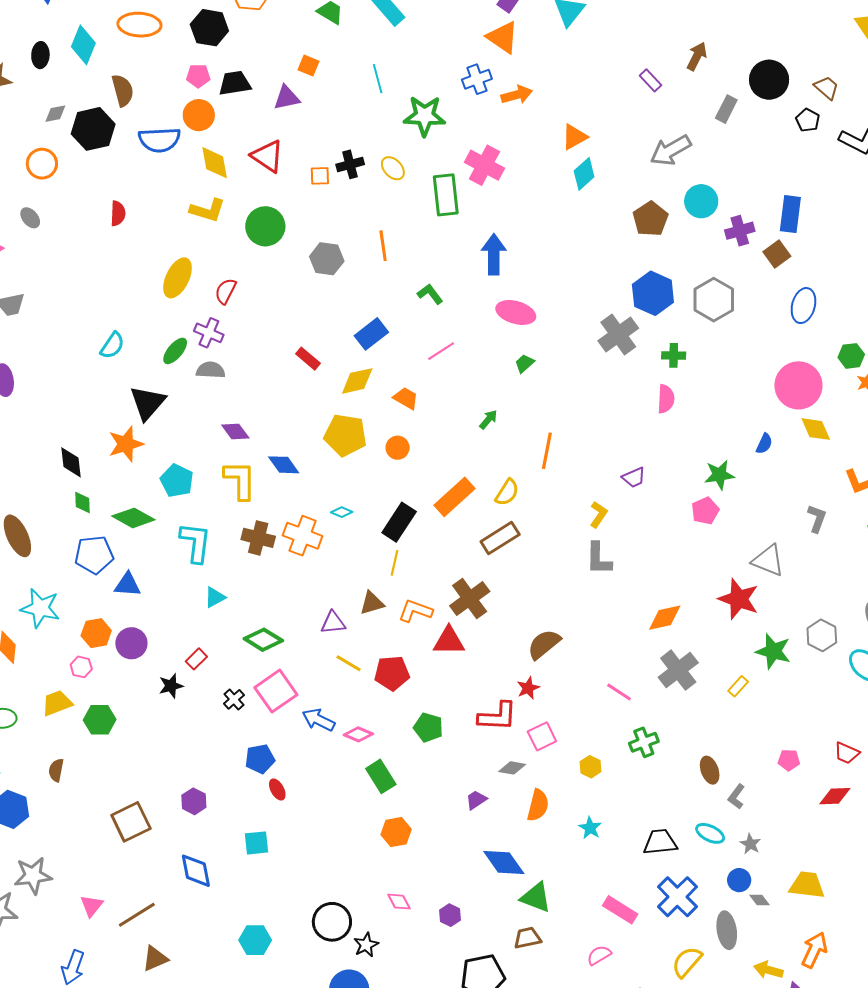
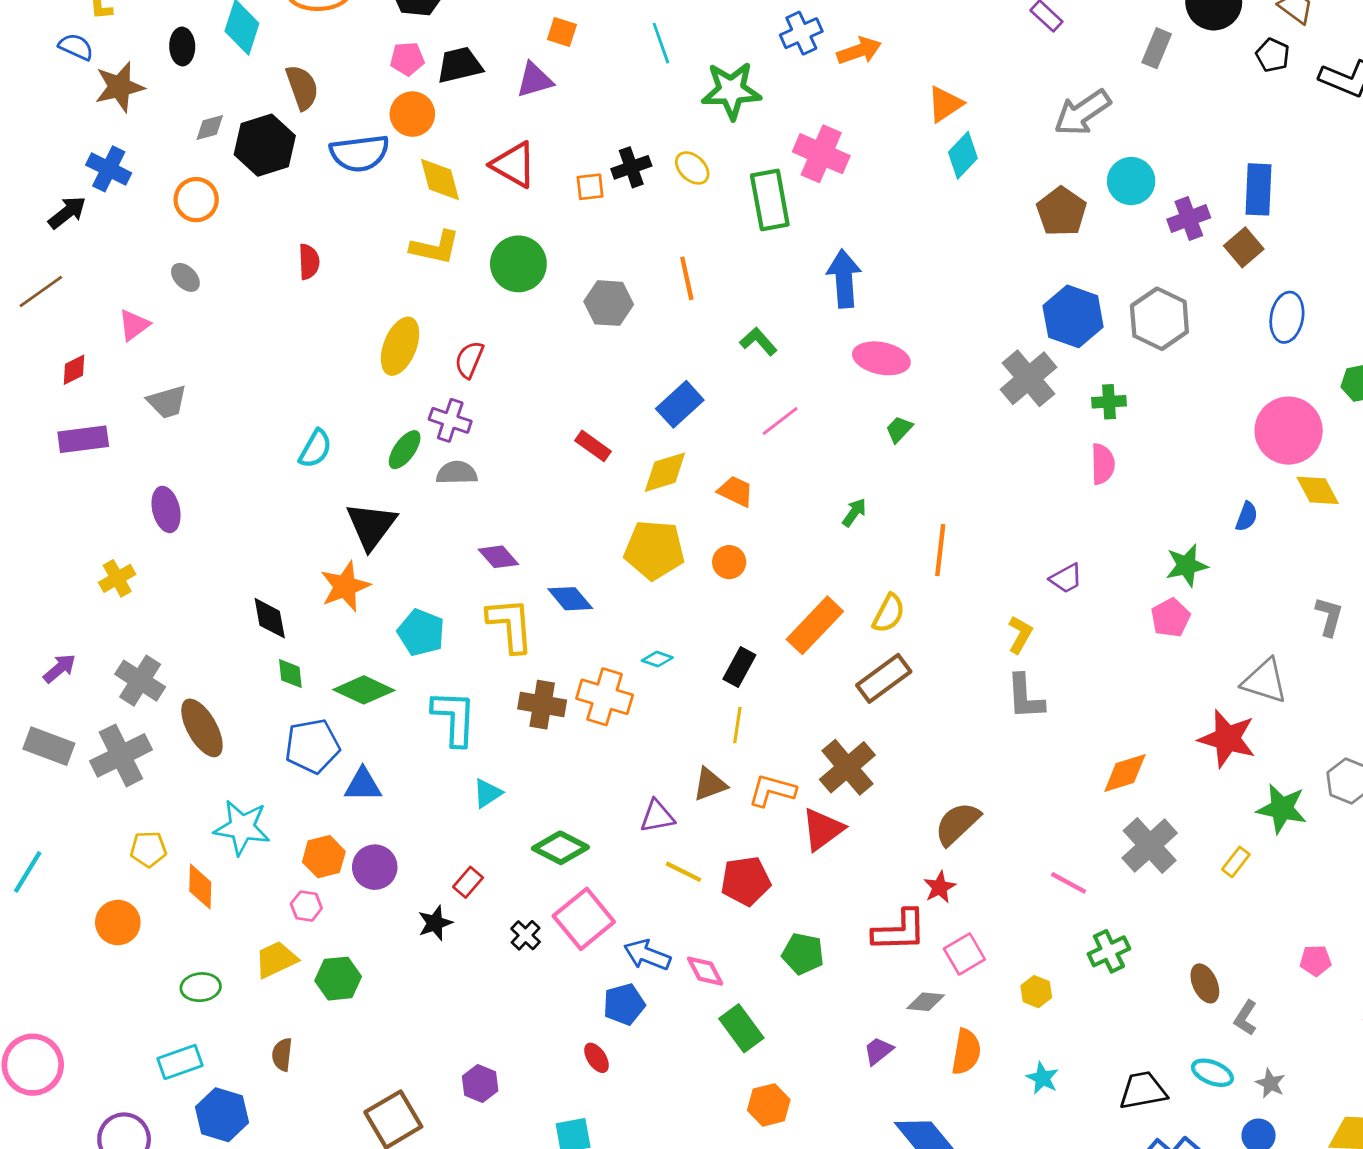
black rectangle: (399, 522) -> (739, 667), size x0.7
red triangle: (449, 641) -> (823, 829), turned -32
pink diamond: (358, 734) -> (705, 971), turned 44
blue pentagon: (260, 759) -> (624, 1004), moved

